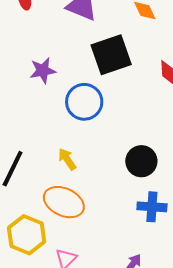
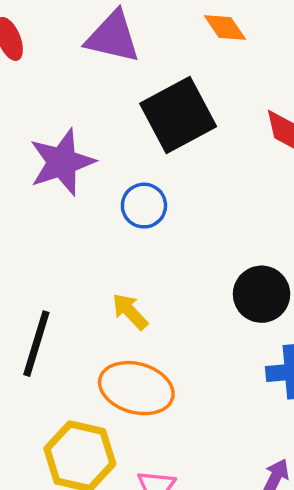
purple star: (43, 71) -> (62, 162), size x1.4
blue circle: (84, 102) -> (144, 206), size x0.7

